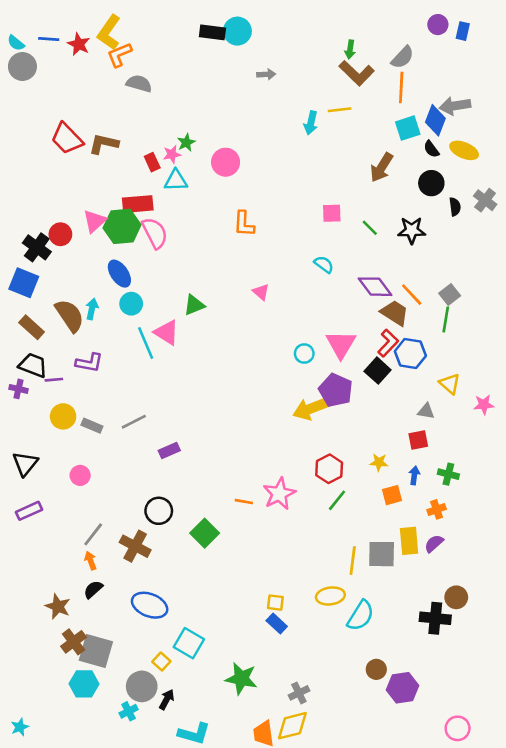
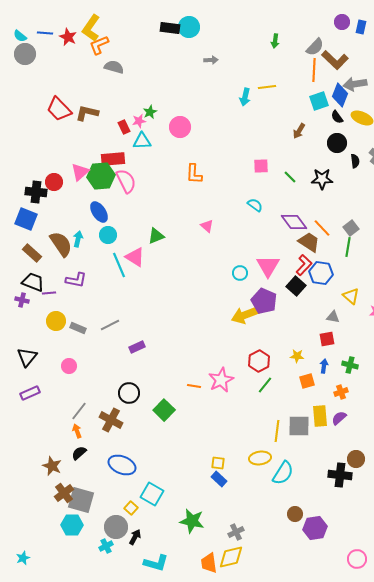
brown L-shape: (357, 73) -> (335, 60), moved
brown arrow: (382, 167) -> (299, 131), size x0.7
black cross: (37, 247) -> (36, 192), turned -30

